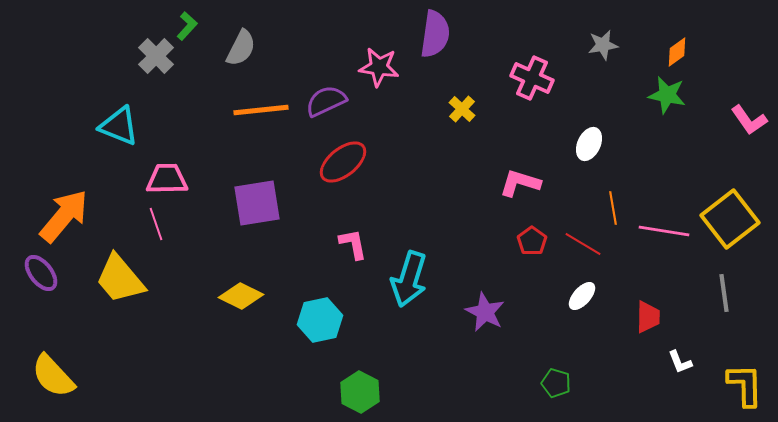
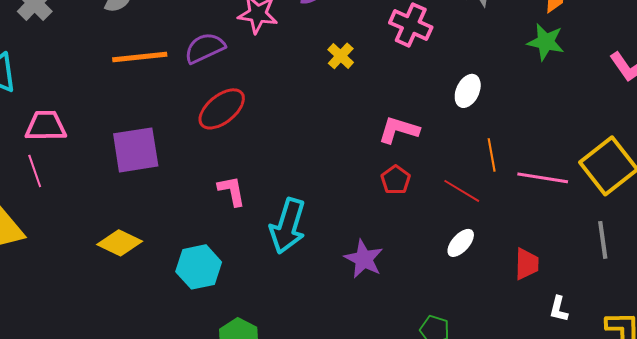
red pentagon: (532, 241) -> (396, 180), moved
white L-shape: (680, 362) -> (559, 309), turned 36

